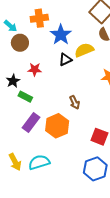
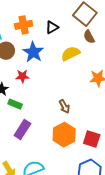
blue star: (61, 35) -> (33, 52), moved
black triangle: (65, 60) -> (52, 27), moved
orange hexagon: (57, 126) -> (64, 135), moved

